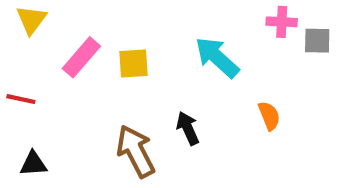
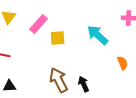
pink rectangle: (81, 57) -> (39, 24), moved
black arrow: (188, 128) -> (84, 84), moved

